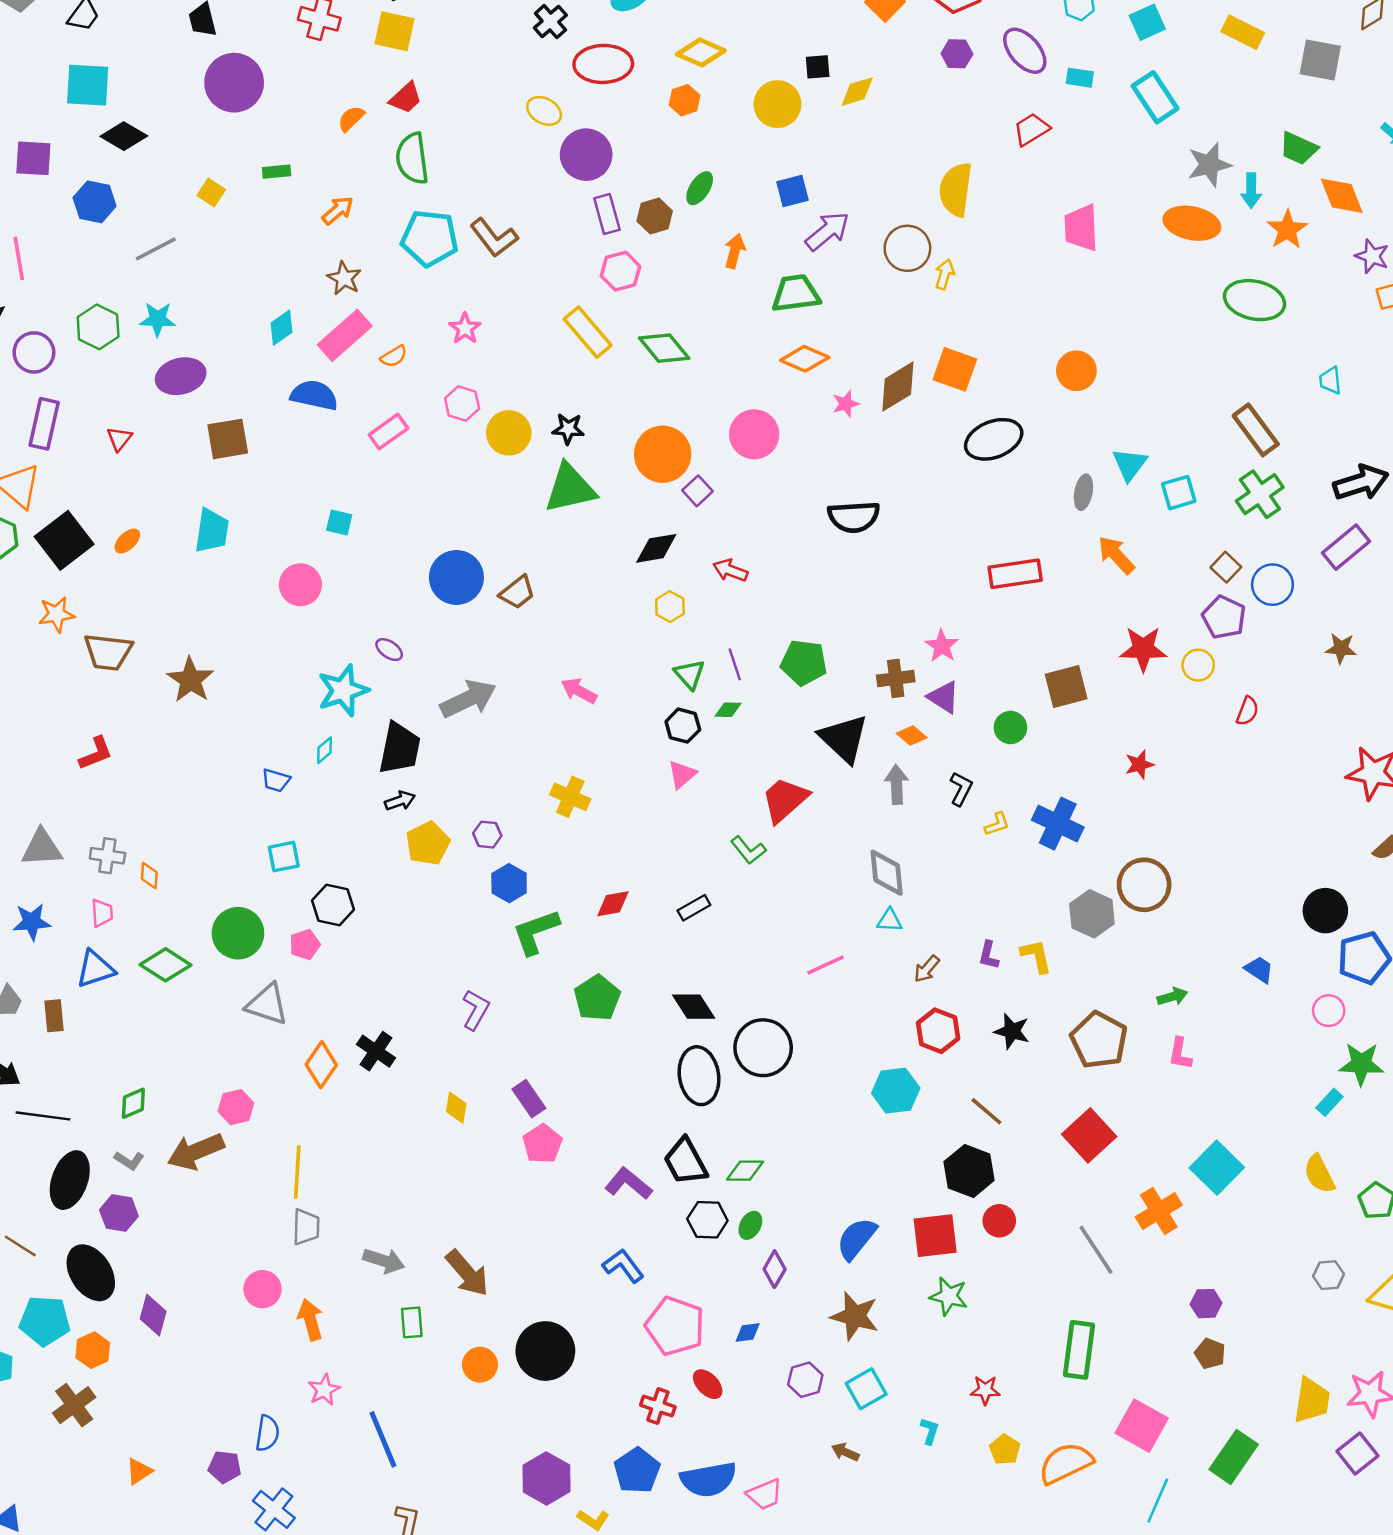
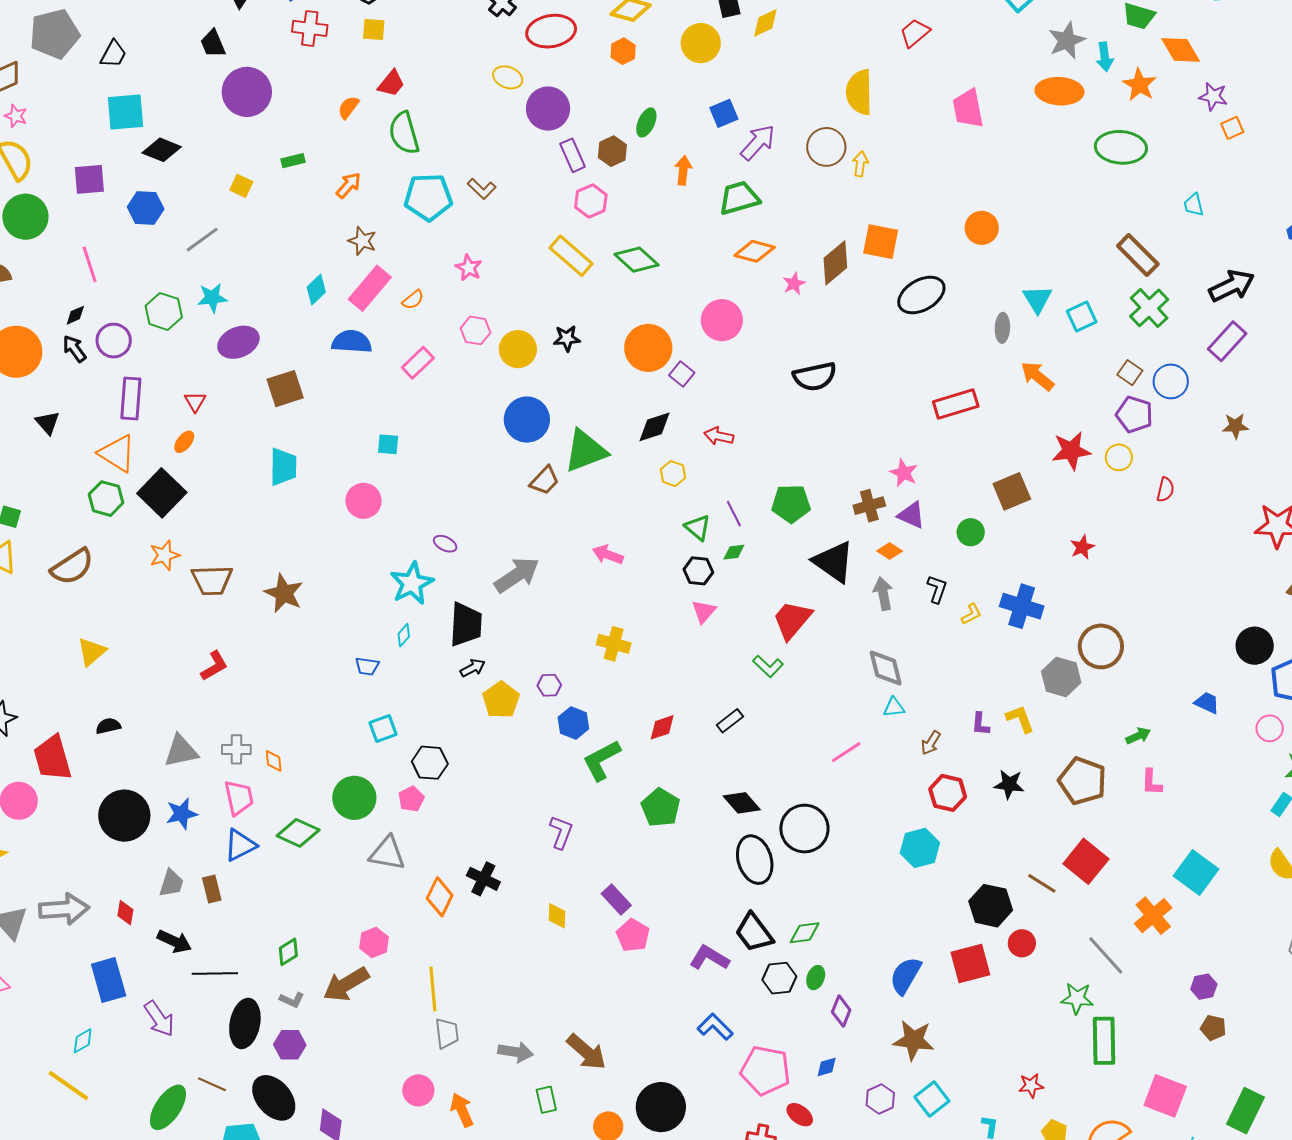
yellow square: (394, 31) -> (374, 30), size x0.7
brown L-shape: (494, 238) -> (482, 189), size x0.7
green triangle: (570, 488) -> (585, 451), moved
orange ellipse: (127, 541) -> (184, 442), moved
blue circle: (456, 577) -> (527, 420), moved
pink trapezoid: (102, 913) -> (239, 798), size x1.5
brown line: (986, 1111) -> (1042, 883), moved
green star: (949, 1296) -> (1077, 998), moved

